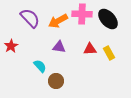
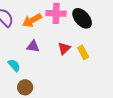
red triangle: (90, 49) -> (64, 48), turned -40
brown circle: (56, 81) -> (25, 87), moved

